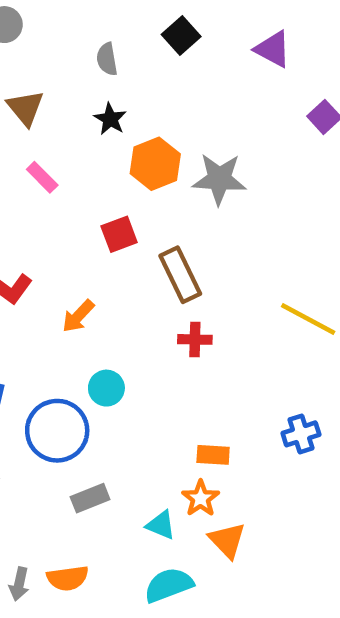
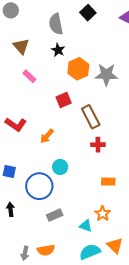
gray semicircle: (107, 59) -> (56, 24), size x1.5
orange rectangle: (213, 455) -> (108, 182), moved
orange triangle: (227, 540) -> (115, 246), moved

